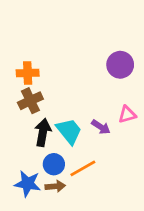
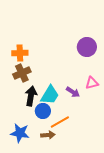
cyan trapezoid: (69, 131) -> (50, 95), turned 70
blue circle: (54, 164) -> (43, 111), moved
brown arrow: (55, 186) -> (48, 135), moved

